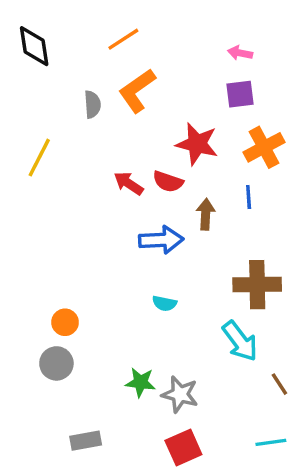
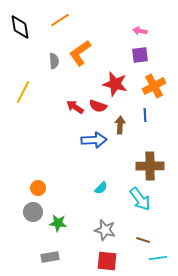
orange line: (123, 39) -> (60, 20), moved
cyan semicircle: (165, 303) -> (101, 188), moved, turned -56
green star: (140, 382) -> (58, 223), moved
brown line: (279, 384) -> (143, 240), moved, turned -40
red square: (183, 448) -> (107, 261), turned 30

